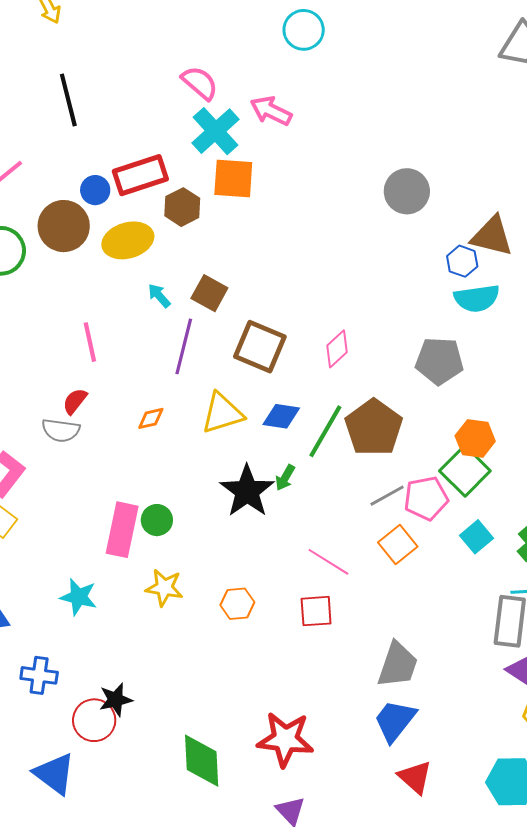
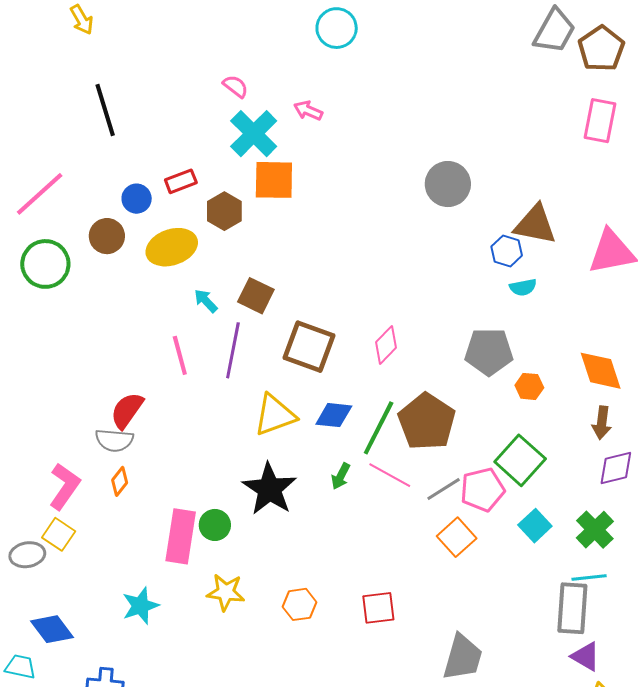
pink semicircle: (200, 83) -> (236, 86), size x0.7
pink arrow: (271, 111) -> (308, 111), size x0.7
red rectangle: (140, 175) -> (181, 181), size x0.6
brown circle: (64, 226) -> (107, 236), size x0.7
cyan semicircle: (477, 298) -> (523, 287), size x0.6
pink line: (90, 342) -> (180, 355), moved
red semicircle: (75, 401) -> (127, 410), size x1.4
orange diamond: (151, 418) -> (120, 481), moved, turned -36
orange hexagon: (475, 438) -> (529, 386), moved, size x0.7
black star: (247, 491) -> (270, 489), moved
pink line: (328, 562) -> (390, 475), moved
cyan star: (78, 597) -> (140, 606), turned -30

